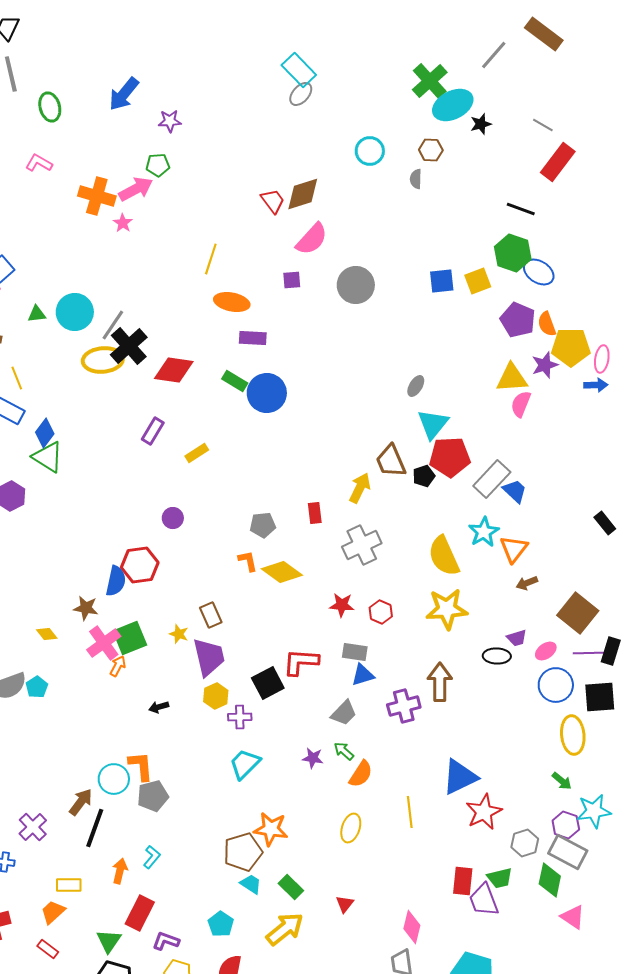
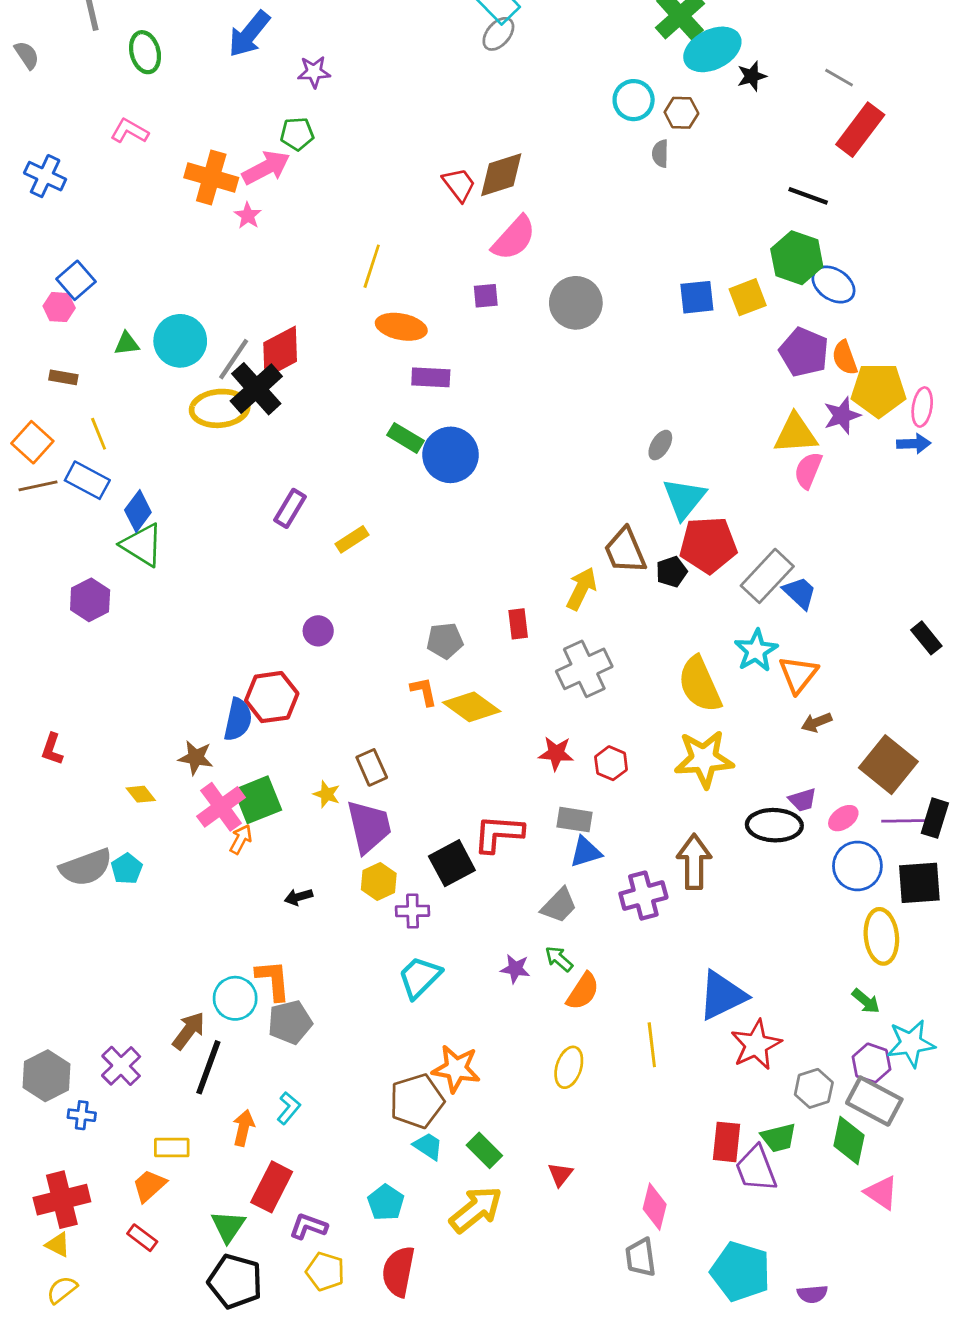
cyan circle: (370, 151) -> (634, 100), moved
red diamond: (174, 370) -> (280, 352), moved, turned -36
black ellipse: (497, 656) -> (774, 825), size x1.4

